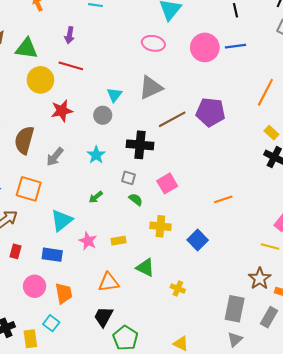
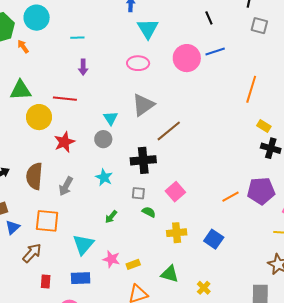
purple arrow: (69, 35) -> (83, 67), moved
purple pentagon: (210, 112) -> (261, 191), moved
yellow rectangle: (118, 241) -> (133, 264), moved
yellow cross: (178, 288) -> (204, 288), turned 32

